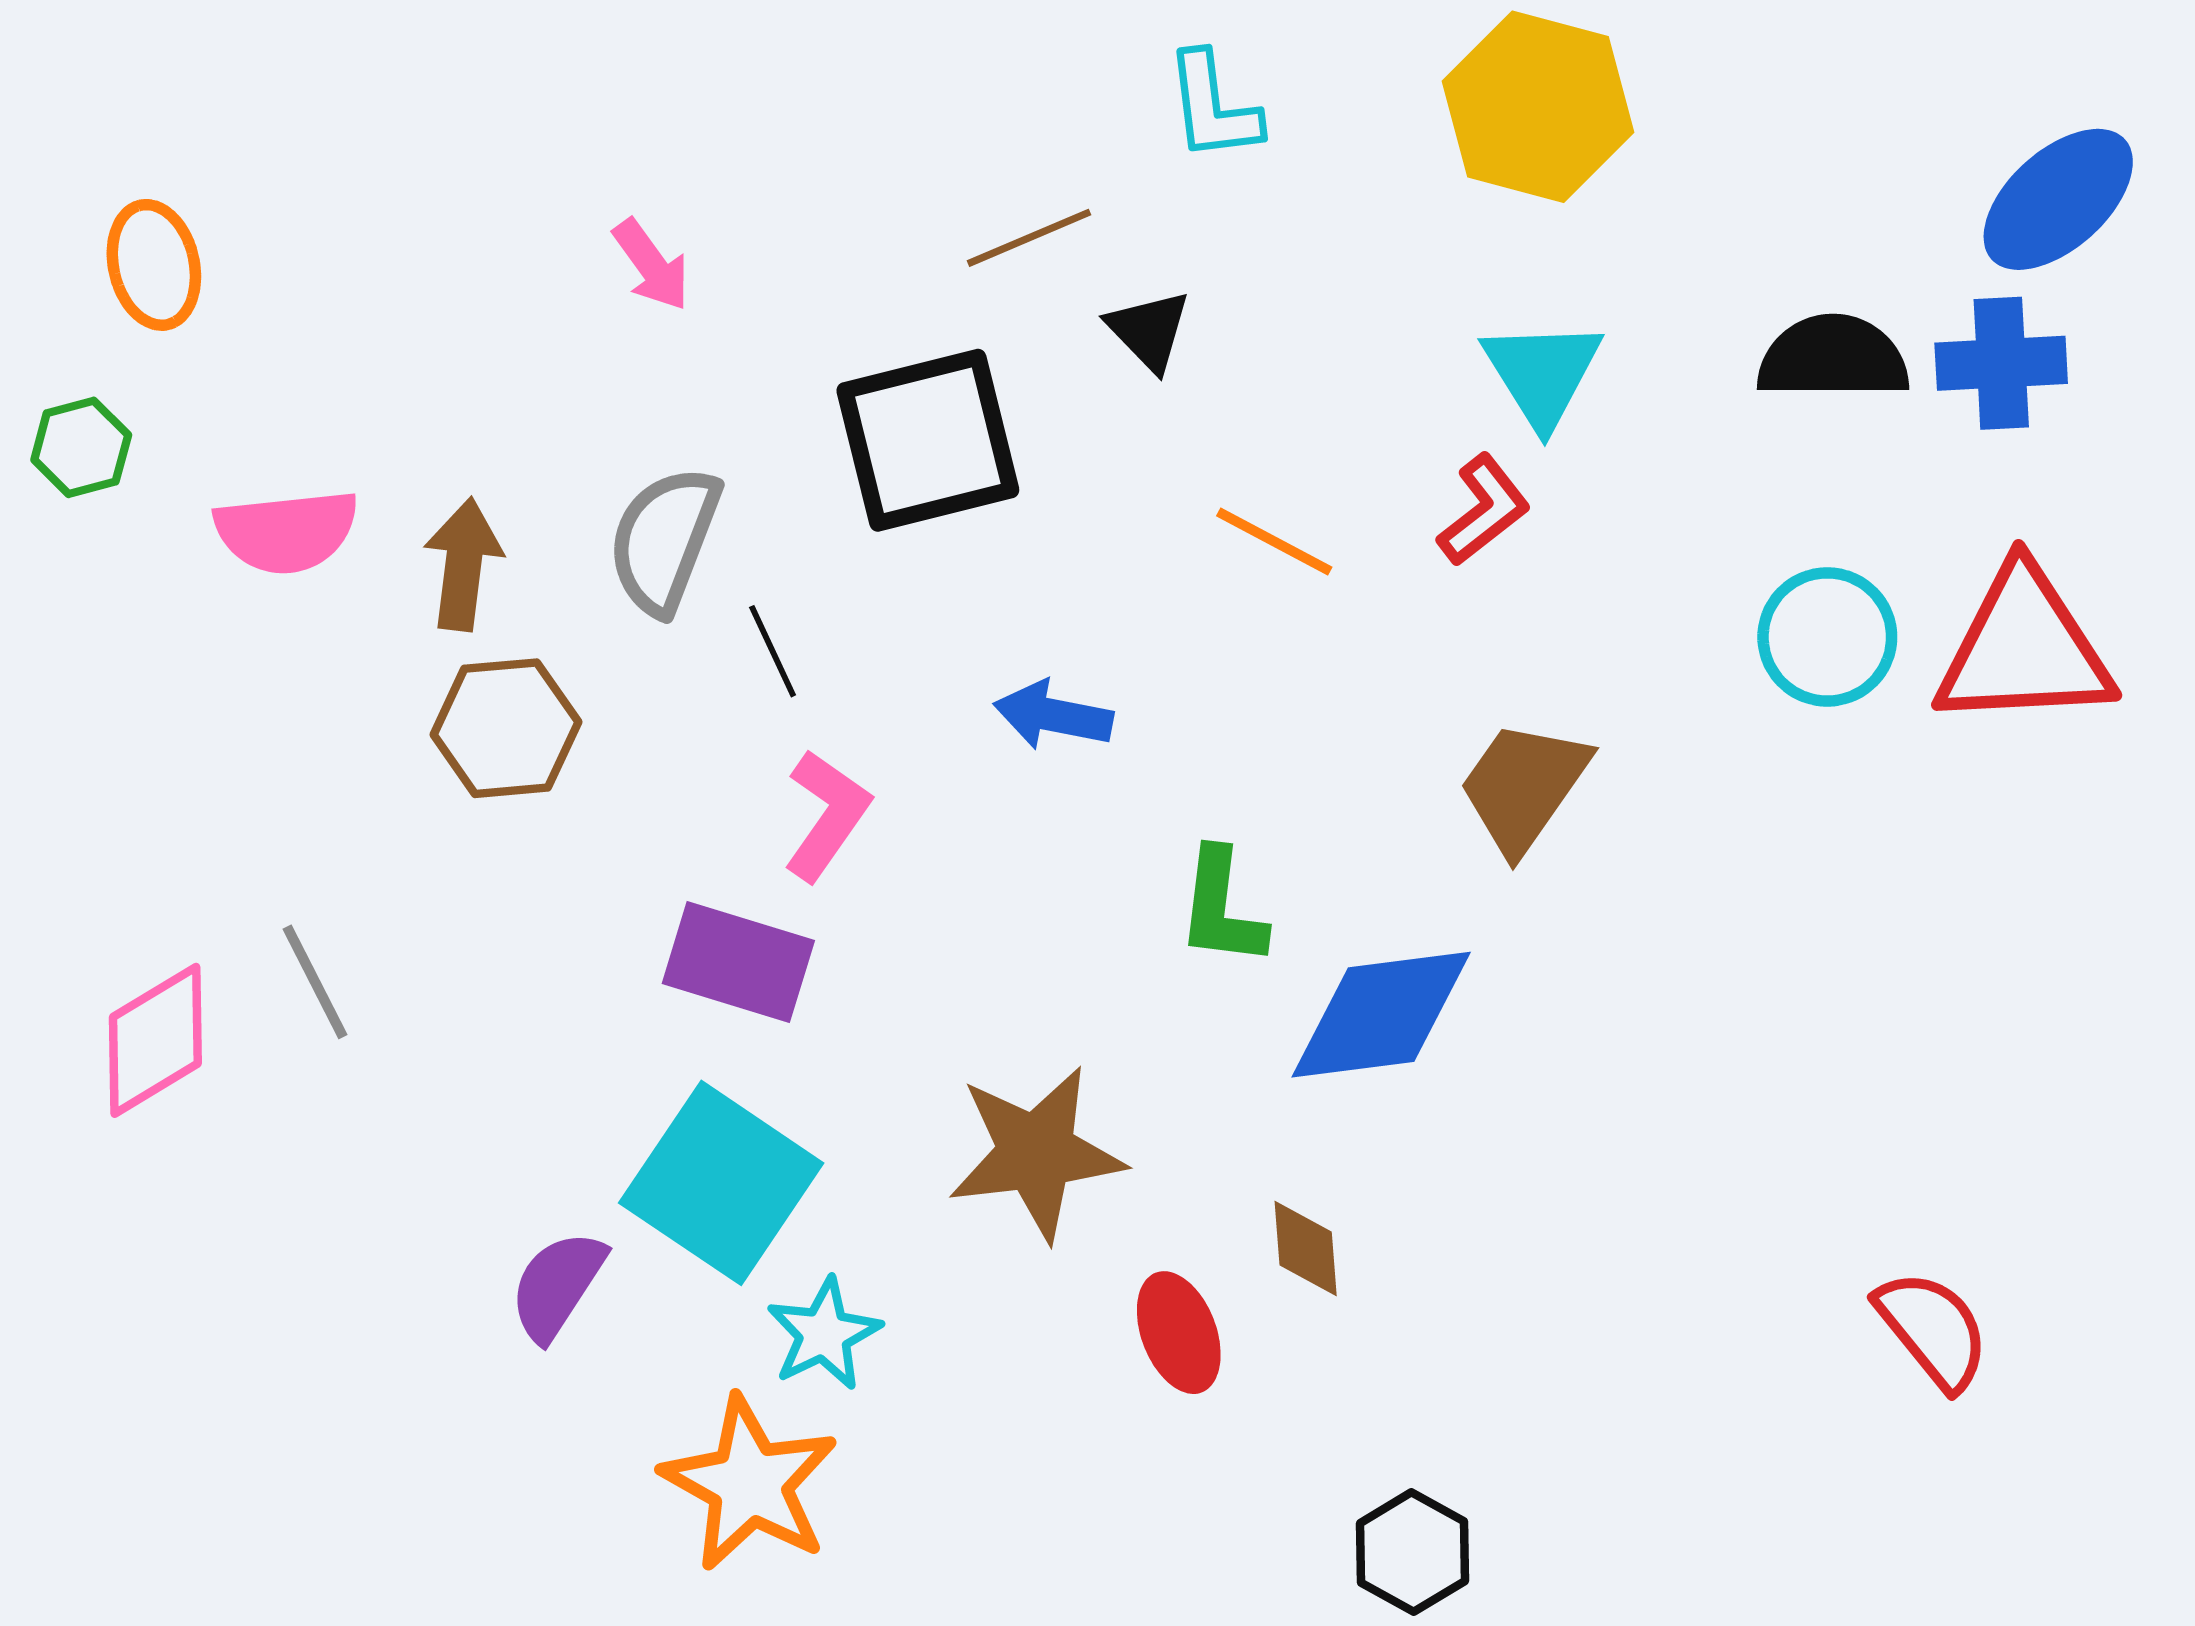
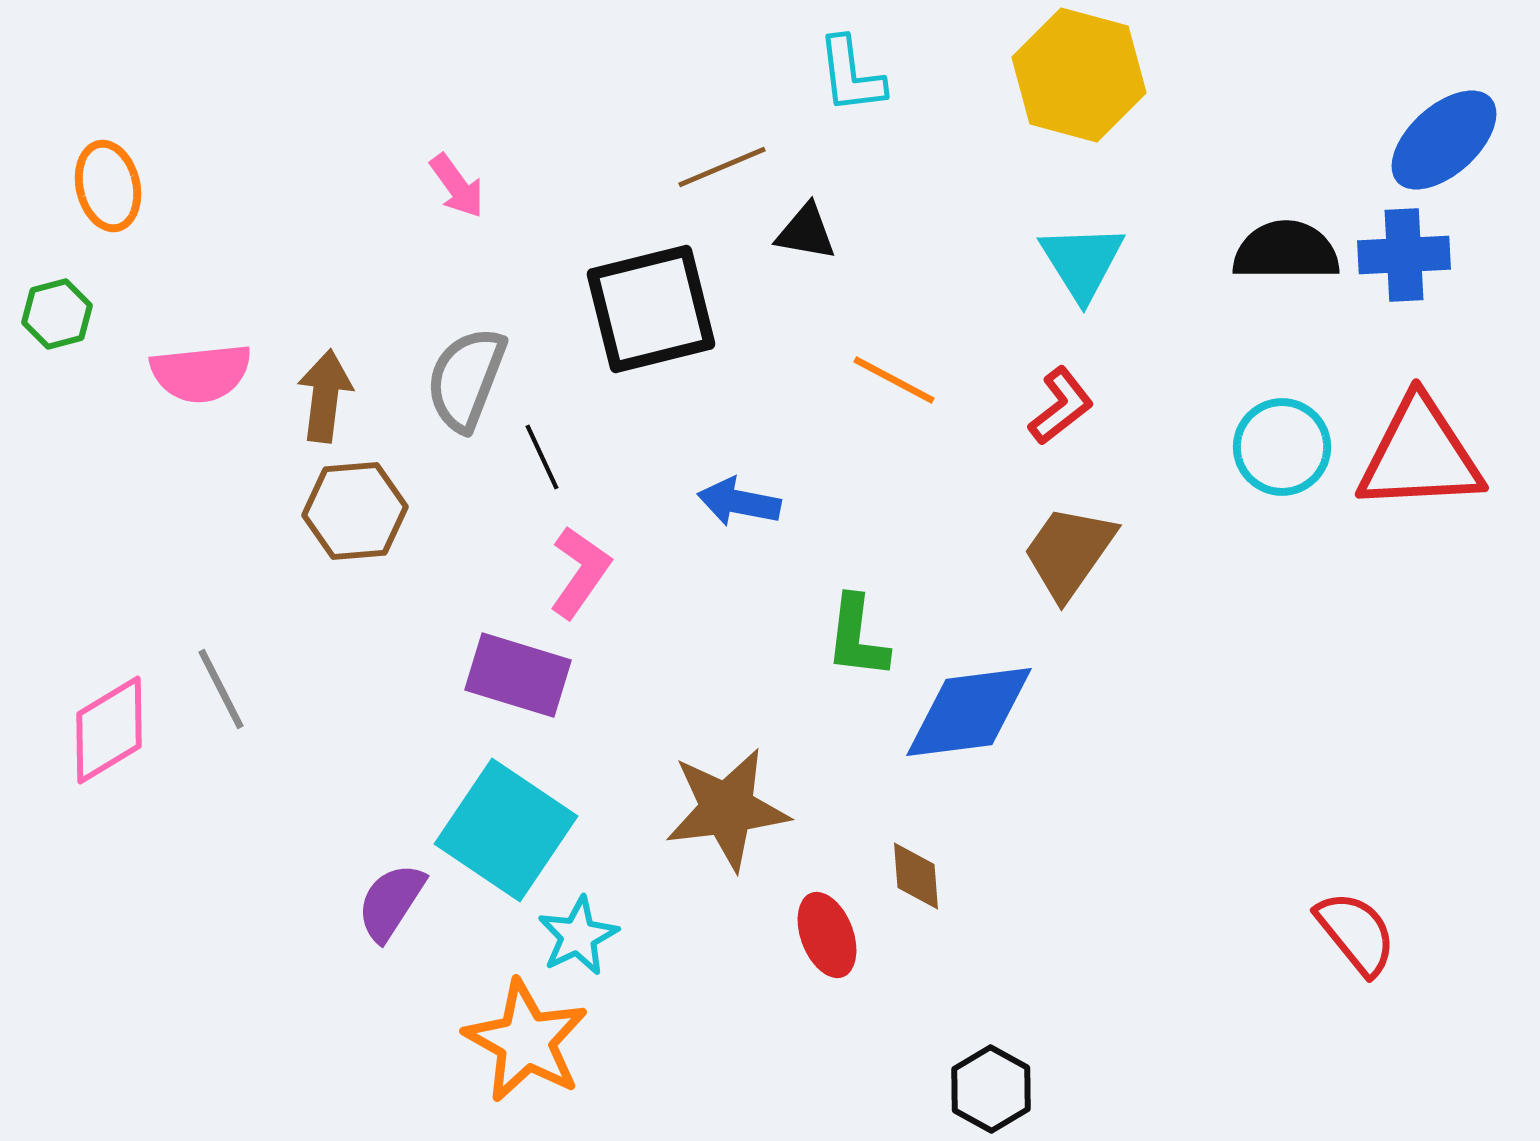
black triangle: (1149, 331) -> (806, 232), turned -36
red L-shape: (1484, 510) -> (1061, 406), moved

